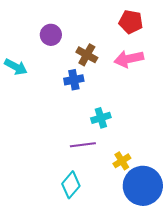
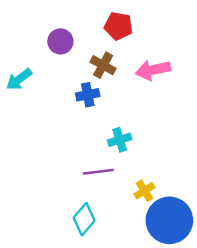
red pentagon: (131, 22) -> (118, 26), moved
cyan arrow: (16, 67) -> (19, 79), turned 115

